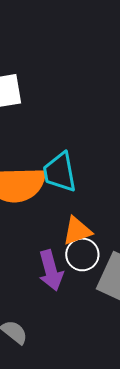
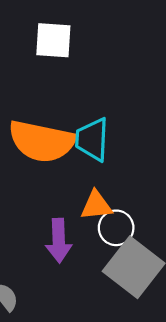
white circle: (82, 254) -> (116, 228), moved

